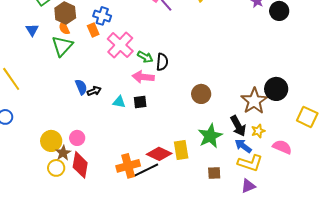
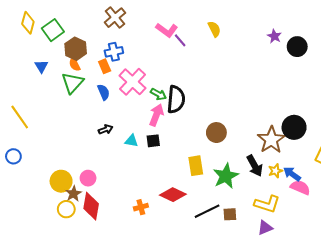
blue cross: (102, 16) -> (114, 52), turned -30
black semicircle: (162, 62) -> (176, 99), size x1.5
pink arrow: (143, 77) -> (156, 115), turned 105
blue semicircle: (81, 87) -> (104, 92), moved
blue arrow: (243, 146) -> (292, 174), moved
yellow rectangle: (181, 150) -> (196, 166), moved
orange cross: (128, 166) -> (141, 207), size x0.6
black line: (146, 170) -> (207, 211), moved

